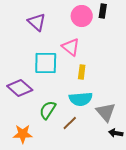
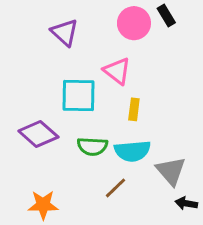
black rectangle: (103, 11) -> (166, 15), turned -40
green semicircle: (48, 110) -> (92, 146), moved, turned -120

